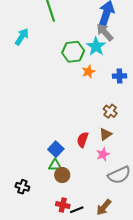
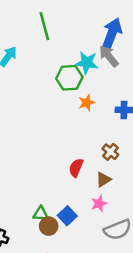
cyan star: (96, 46) -> (87, 63), moved, turned -30
red semicircle: (83, 140) -> (76, 168), moved
blue square: (56, 149) -> (67, 216), moved

